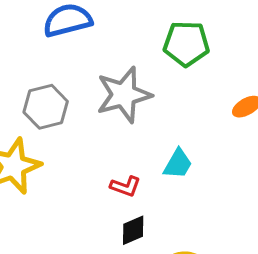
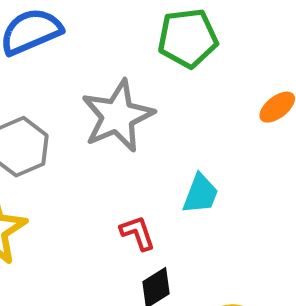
red L-shape: (125, 186) -> (138, 233), turned -120

